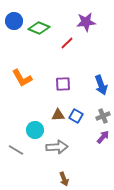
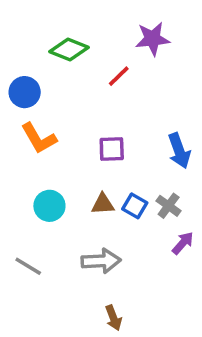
blue circle: (14, 21) -> (25, 92), moved
gray cross: (103, 116) -> (169, 206), moved, turned -32
cyan circle: (35, 130) -> (49, 206), moved

